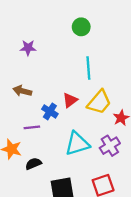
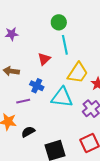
green circle: (81, 27) -> (59, 22), moved
red triangle: (70, 100) -> (44, 59), moved
cyan triangle: (77, 144) -> (62, 97), moved, turned 30

